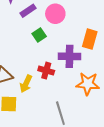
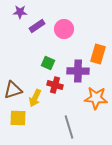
green square: (39, 35) -> (48, 63), moved, turned -32

